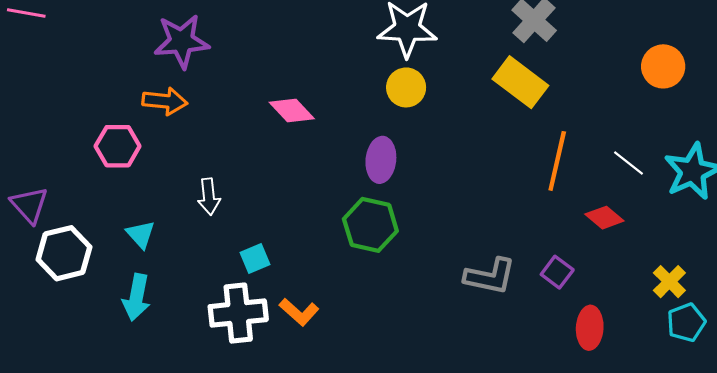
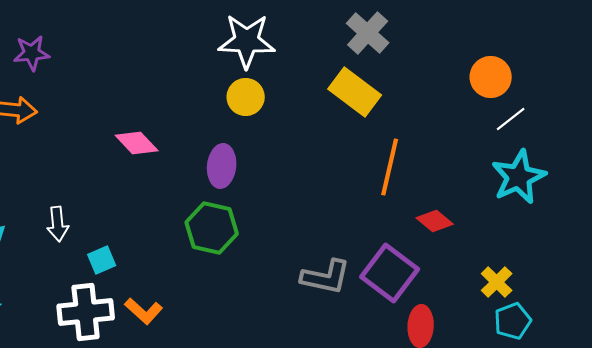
purple star: (182, 41) -> (32, 53), size x0.7
pink diamond: (292, 111) -> (137, 143), moved
white line: (629, 163) -> (511, 119), moved, turned -76
white arrow: (209, 197) -> (58, 224), moved
purple square: (557, 272) -> (390, 273), size x1.8

